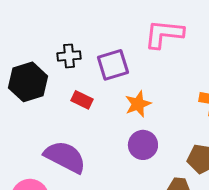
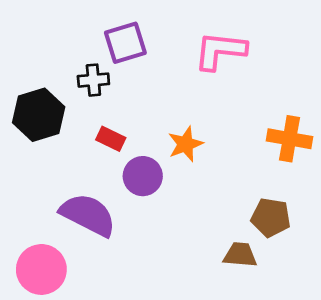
purple square: (113, 65) -> (125, 43), moved
purple circle: (143, 145) -> (143, 176), moved

